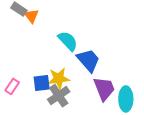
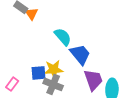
pink rectangle: (12, 86) -> (12, 84), moved
gray cross: (59, 96) -> (53, 84), turned -36

